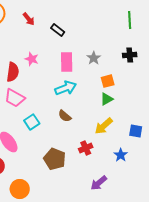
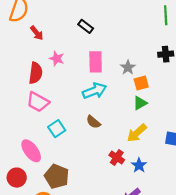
red arrow: (29, 19) -> (37, 33), moved
gray star: (94, 58) -> (128, 67), moved
red cross: (86, 148) -> (117, 158), turned -32
blue star: (121, 155) -> (139, 165), moved
brown pentagon: (55, 159) -> (57, 176), moved

